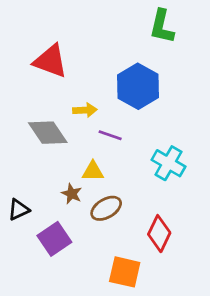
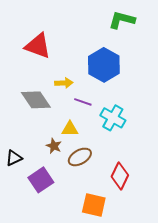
green L-shape: (162, 27) -> (122, 20), turned 92
cyan cross: (169, 163) -> (113, 118), moved

